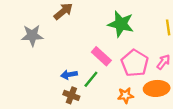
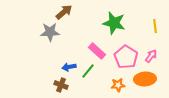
gray star: (32, 35) -> (50, 32), moved
brown cross: (71, 95) -> (61, 85), moved

